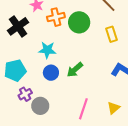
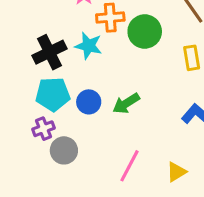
black cross: (18, 26) -> (49, 52), moved
cyan star: (47, 50) -> (89, 46), moved
cyan pentagon: (15, 70) -> (53, 94), moved

